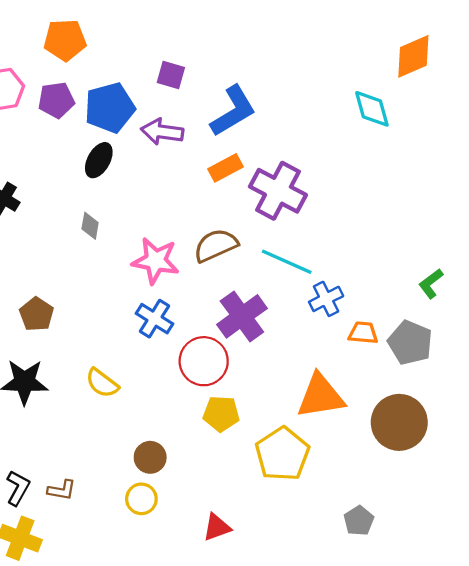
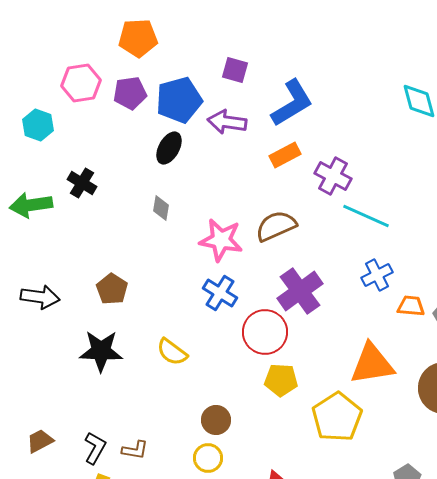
purple cross: (278, 191) -> (333, 176), size x0.7
cyan line: (287, 262) -> (366, 216), moved

